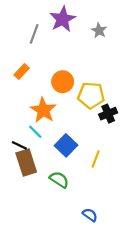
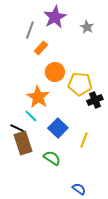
orange rectangle: (22, 71) -> (41, 48), moved

